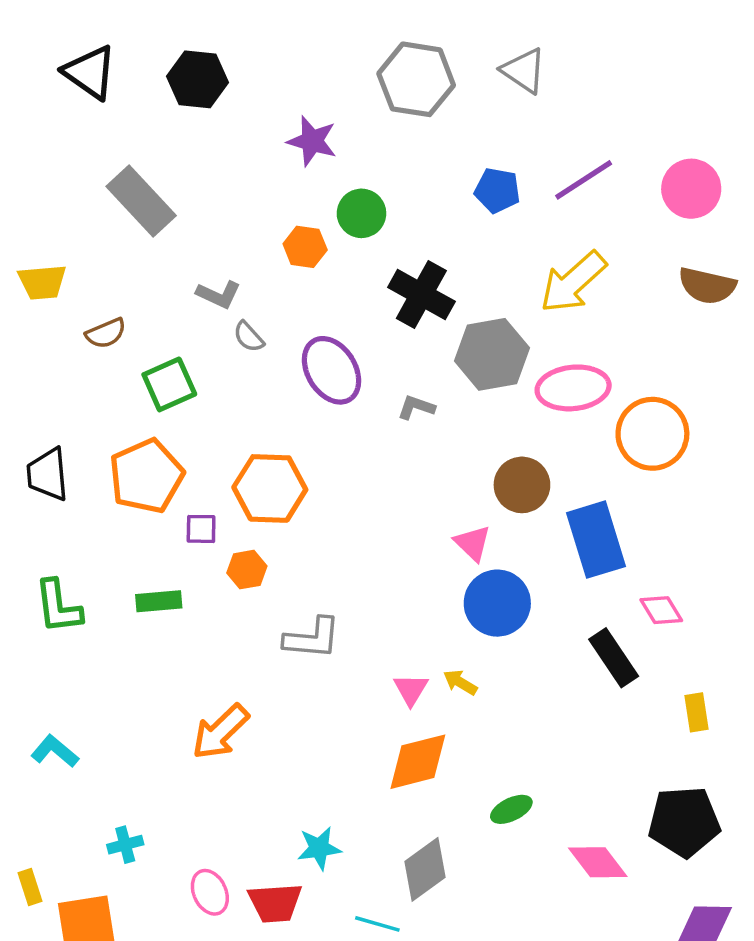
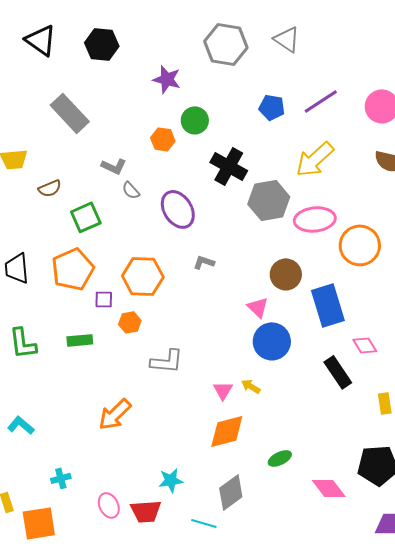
gray L-shape: (416, 407) -> (204, 262), moved

